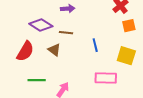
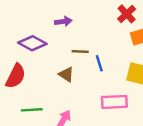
brown line: (66, 33) -> (80, 52), moved
brown triangle: (54, 50) -> (66, 74), moved

